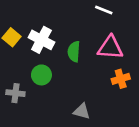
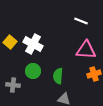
green semicircle: (74, 52) -> (58, 76), moved

